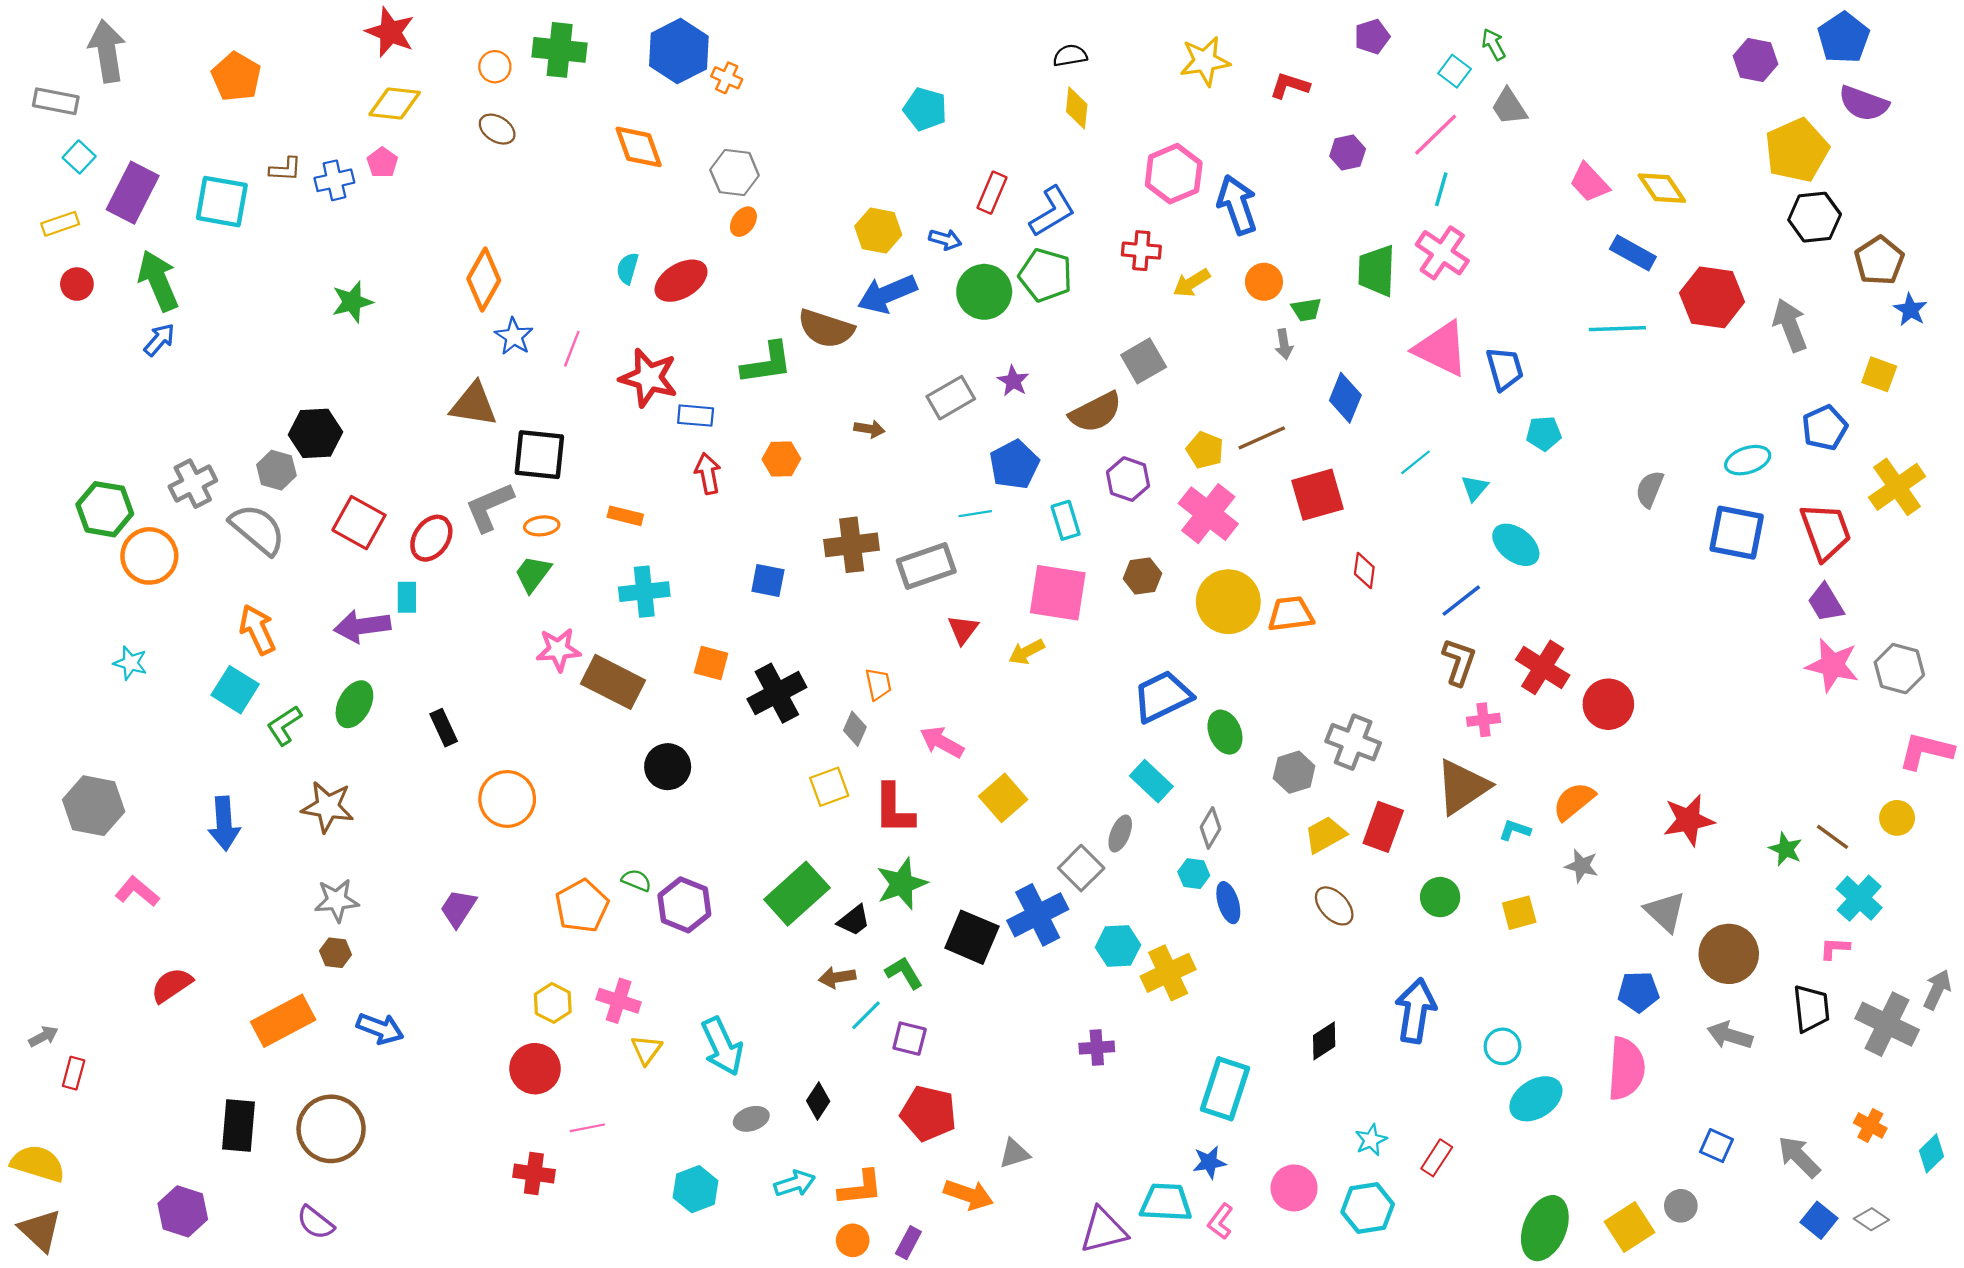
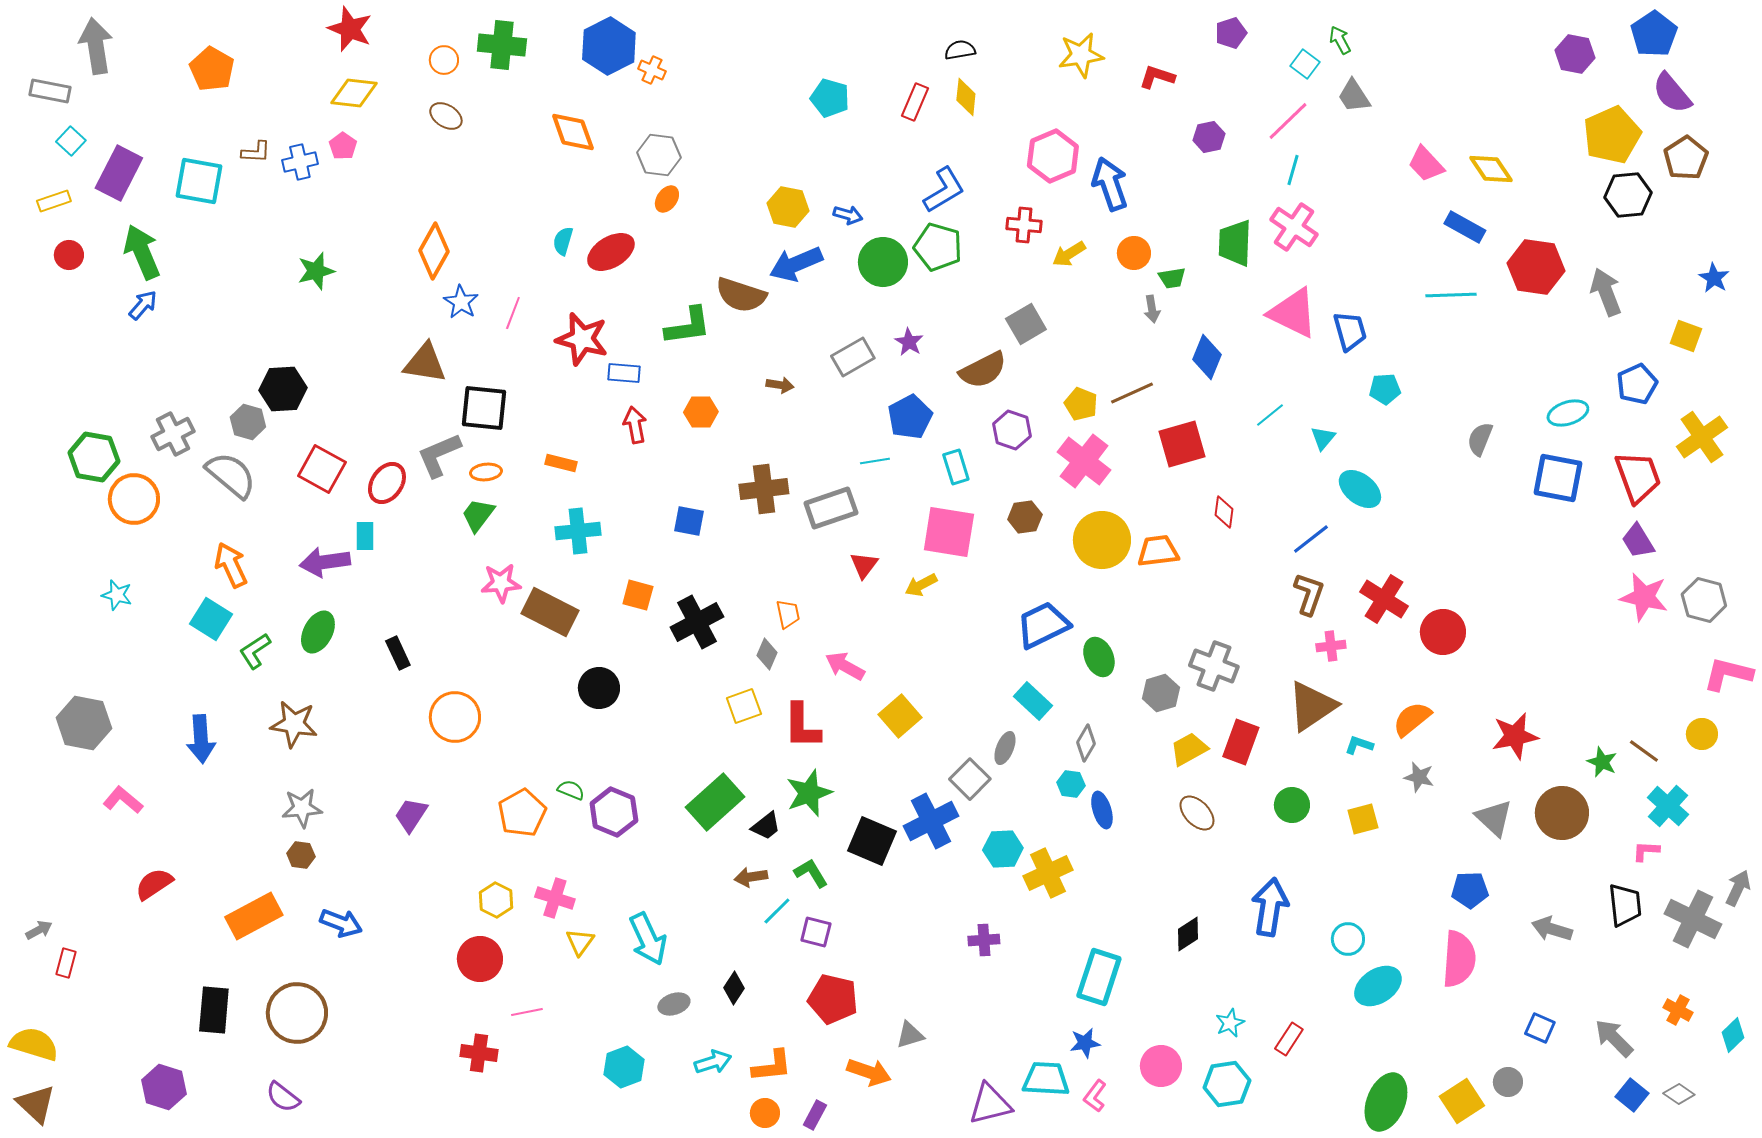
purple semicircle: (1864, 103) -> (1672, 93), turned 30
red rectangle: (992, 193) -> (915, 102), moved
brown pentagon: (1879, 261) -> (1686, 158), moved
brown circle: (1729, 954) -> (1562, 813), moved

